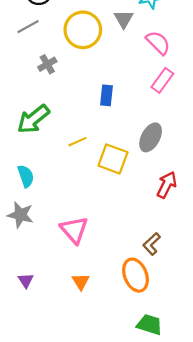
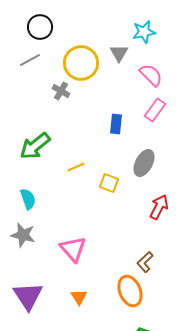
gray cross: (47, 64) -> (61, 91), moved, turned -30
blue rectangle: (106, 95) -> (116, 124), moved
yellow square: (113, 159) -> (109, 183), size x0.7
purple triangle: (26, 280) -> (28, 296), size x2.0

